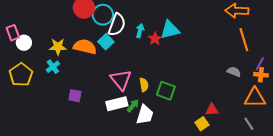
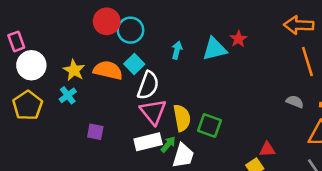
white semicircle: (117, 25) -> (148, 85), moved
pink rectangle: (13, 33) -> (16, 41), moved
red star: (155, 39) -> (238, 39), moved
white circle: (24, 43) -> (31, 65), size x1.5
yellow star: (58, 47) -> (74, 70), turned 30
yellow semicircle: (144, 85) -> (182, 118), size x1.5

